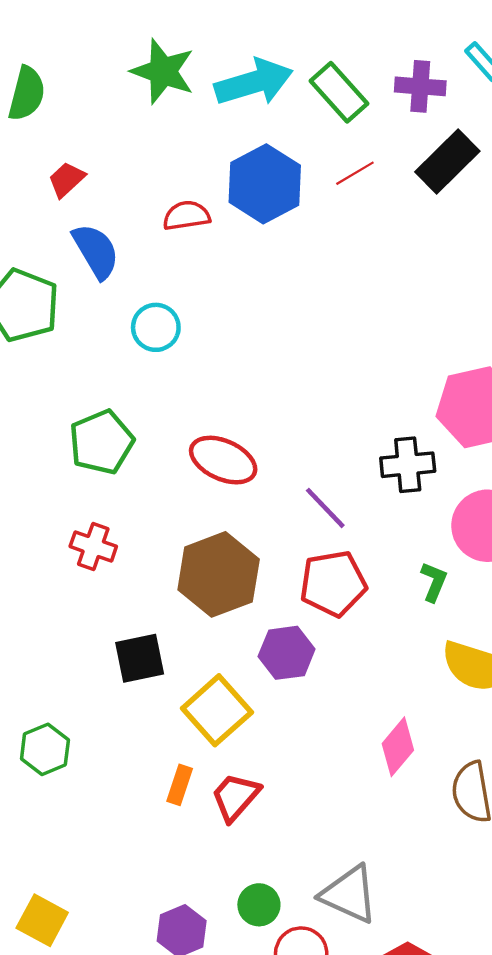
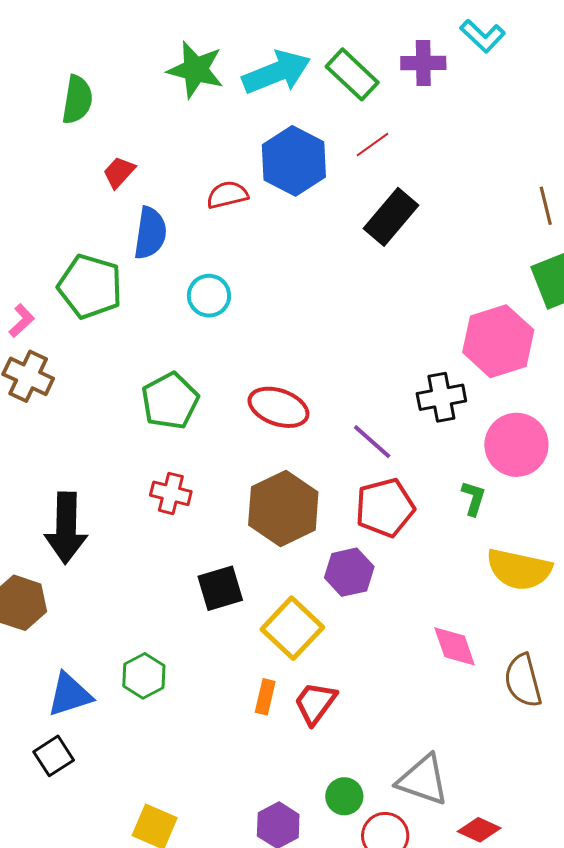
black rectangle: (447, 161) -> (391, 217), moved
blue semicircle: (96, 251) -> (150, 233), turned 44
pink diamond: (398, 747) -> (455, 646), turned -54

